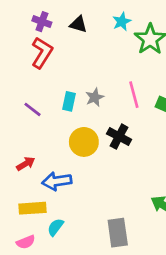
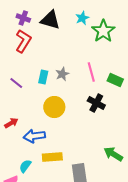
black triangle: (78, 24) -> (50, 20), size x1.5
black cross: (119, 137) -> (96, 103), moved
yellow rectangle: (32, 208) -> (52, 157), moved
cyan semicircle: (55, 227) -> (25, 166), moved

